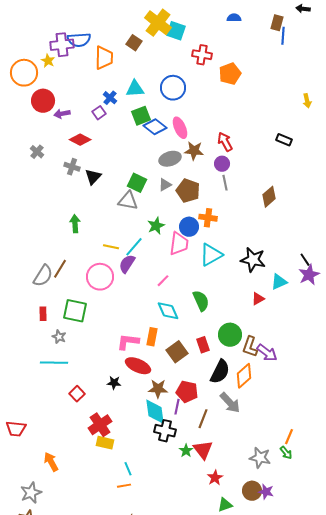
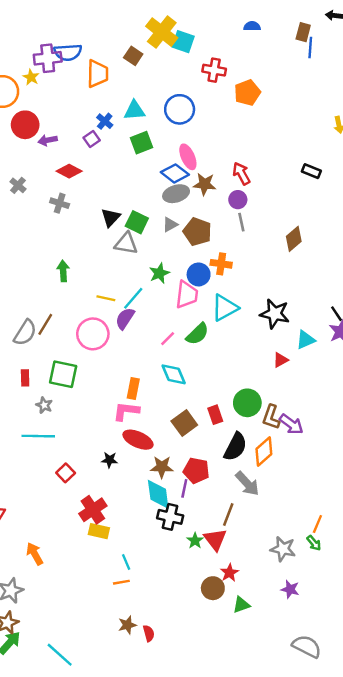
blue diamond: (155, 127) -> (175, 173), moved
black triangle: (93, 177) -> (111, 217), moved
green semicircle: (201, 301) -> (197, 334), moved, turned 70
orange rectangle: (152, 337) -> (133, 389), moved
brown line: (203, 419) -> (228, 514), moved
brown circle: (252, 491) -> (213, 588), moved

